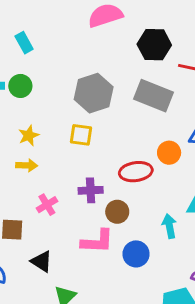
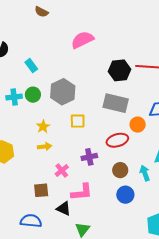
black hexagon: (154, 45) -> (120, 70), moved
gray hexagon: (94, 93) -> (63, 92), moved
gray rectangle: (153, 96) -> (116, 103), moved
brown circle: (117, 212) -> (120, 170), moved
pink L-shape: (97, 241) -> (82, 192), moved

